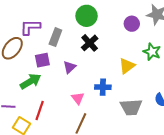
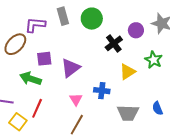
gray rectangle: (55, 37) -> (63, 16), moved, turned -42
black cross: (90, 43) -> (114, 43), moved
purple triangle: (70, 67) -> (71, 68), size x1.5
green arrow: (30, 81) -> (31, 79), turned -135

